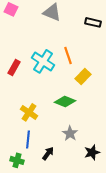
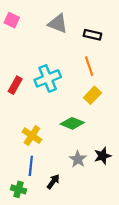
black rectangle: (93, 22) -> (92, 35), moved
orange line: (68, 55) -> (89, 66), moved
cyan cross: (43, 61) -> (48, 78), turned 35
black star: (92, 152) -> (103, 156), moved

